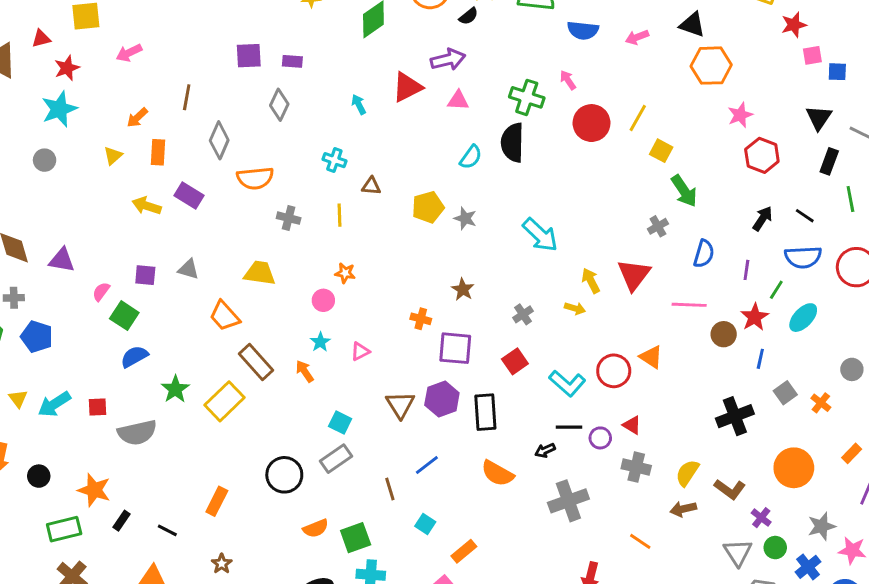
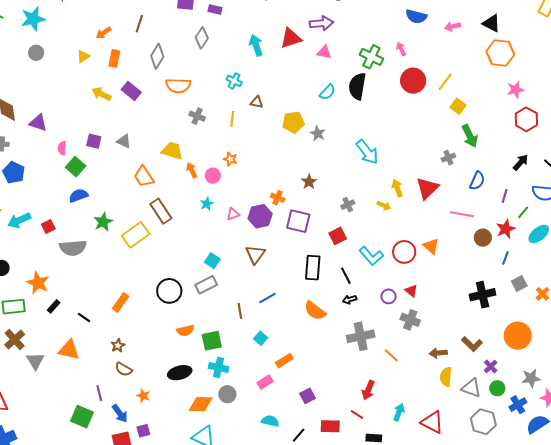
cyan arrow: (359, 104) -> (256, 45), size x1.5
cyan star: (59, 109) -> (33, 19), moved
pink semicircle: (101, 292) -> (62, 148), turned -40
orange arrow: (305, 371) -> (192, 170), moved
purple hexagon: (442, 399) -> (260, 216), moved
red square: (97, 407) -> (48, 227), turned -32
black line: (569, 427) -> (346, 276), moved, turned 54
yellow semicircle: (687, 473) -> (446, 377), moved, turned -36
orange line: (640, 541) -> (391, 355), moved
gray triangle: (738, 553) -> (471, 388), turned -45

